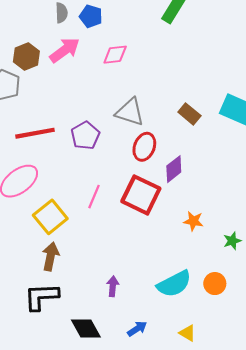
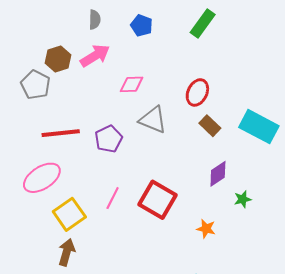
blue pentagon: (91, 16) -> (142, 25), moved
pink diamond: (115, 55) -> (132, 84), moved
red ellipse: (144, 147) -> (197, 92), moved
purple diamond: (174, 169) -> (218, 174), moved
green star: (232, 241) -> (243, 199), moved

